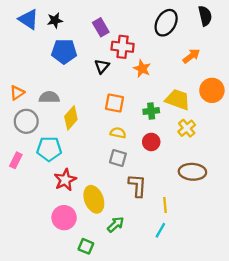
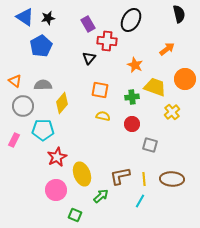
black ellipse: (166, 23) -> (131, 20), moved
blue pentagon: (64, 51) -> (41, 46), moved, turned -30
orange star: (142, 69) -> (135, 65), moved
orange triangle: (17, 93) -> (15, 81), turned -48
yellow cross: (187, 128) -> (172, 112), moved
gray square: (118, 158) -> (150, 145), moved
brown ellipse: (192, 172) -> (172, 179), moved
brown L-shape: (137, 186) -> (120, 176), moved, turned -105

